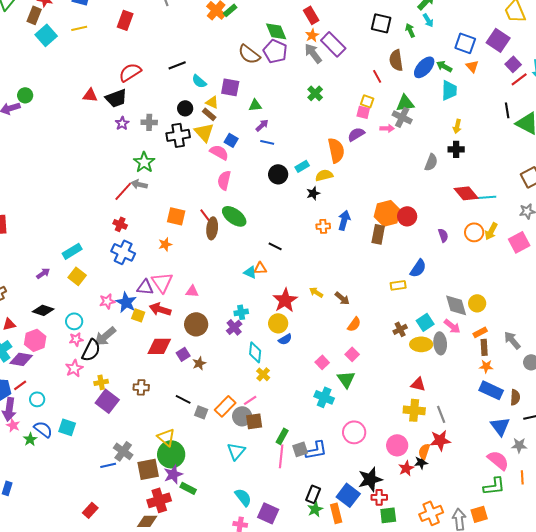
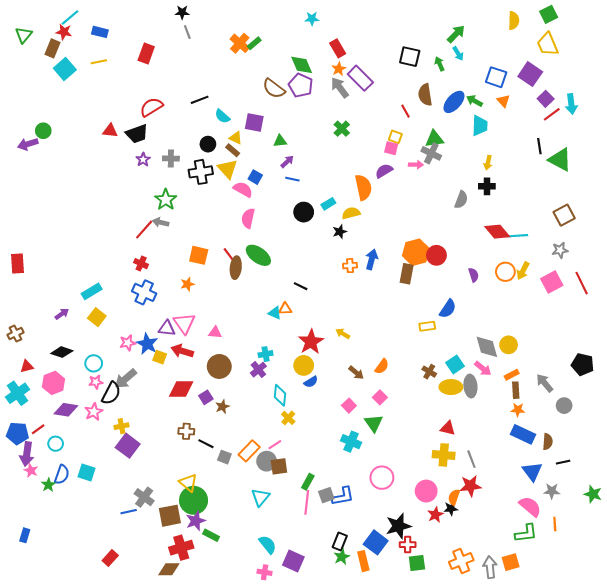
brown arrow: (342, 298) -> (356, 373), moved
brown cross: (400, 329) -> (429, 372), turned -32
purple diamond: (21, 359) -> (66, 410), moved
brown cross: (141, 387) -> (186, 431), moved
blue semicircle: (43, 429) -> (62, 475), turned 72

